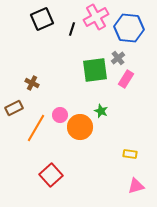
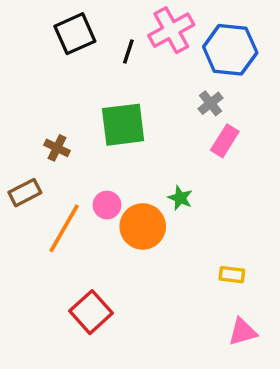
green square: (95, 70) -> (123, 125), moved

